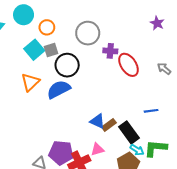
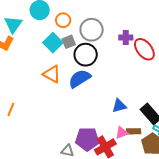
gray circle: (88, 33) -> (92, 30), moved
orange triangle: (30, 82) -> (52, 74), turned -42
blue triangle: (97, 121) -> (119, 106), turned -35
brown rectangle: (109, 125) -> (134, 131), moved, turned 40

